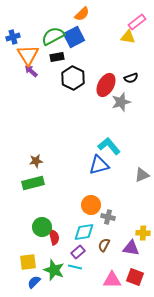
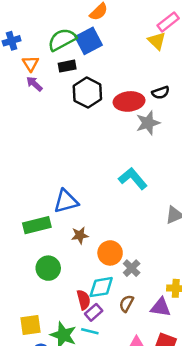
yellow triangle: (128, 37) -> (157, 41), turned 35
orange triangle: (28, 55) -> (31, 64), size x0.6
red ellipse: (106, 85) -> (129, 101), turned 55
brown star: (36, 161) -> (80, 235), moved
blue triangle: (99, 165) -> (66, 201), moved
gray cross: (108, 217) -> (132, 268), turned 32
green circle: (42, 227) -> (48, 268), moved
red semicircle: (54, 237) -> (84, 300), moved

